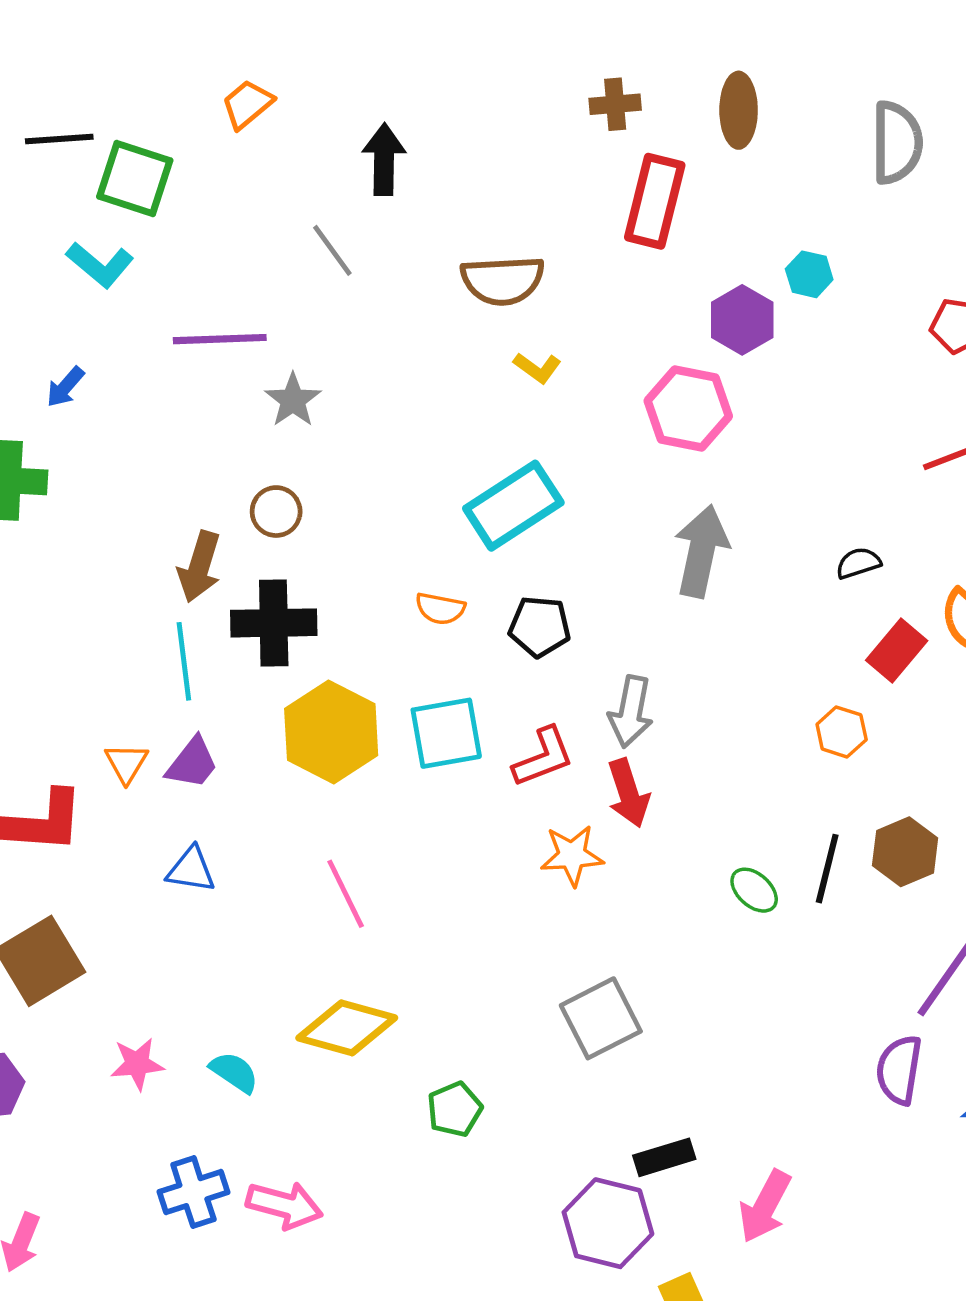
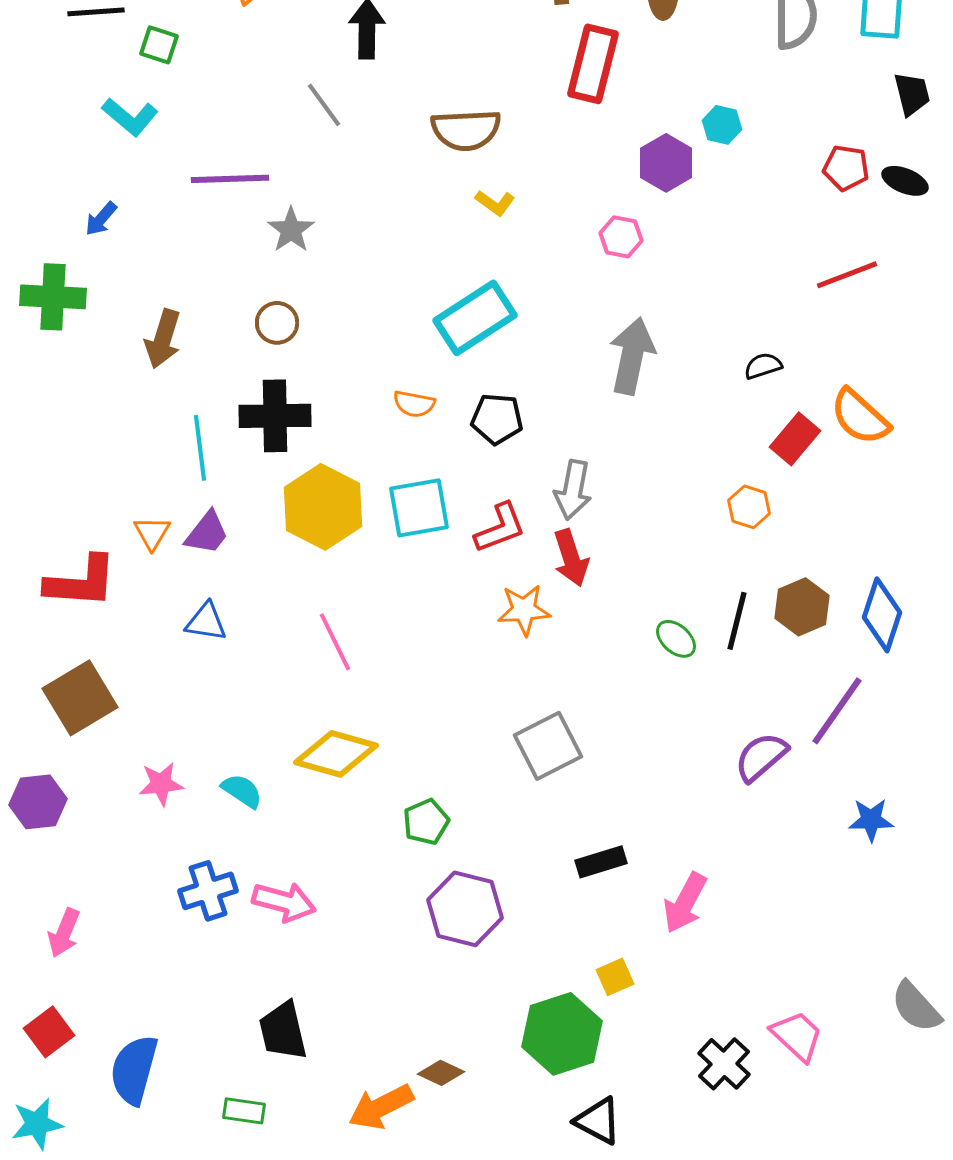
green square: (135, 178) -> (159, 45), size x0.6
pink hexagon: (688, 409) -> (621, 237), size x0.6
brown arrow: (199, 567) -> (163, 339), moved
purple semicircle: (899, 1070) -> (761, 757), moved, turned 40
purple hexagon: (608, 1223) -> (465, 909), moved

